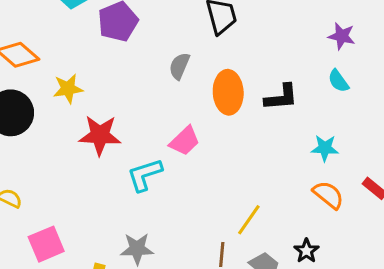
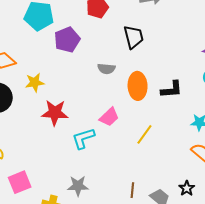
gray semicircle: (179, 66) -> (106, 69), turned -108
yellow line: (249, 220) -> (144, 134), moved

